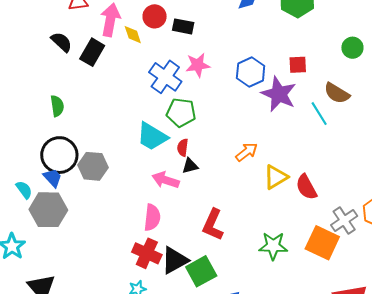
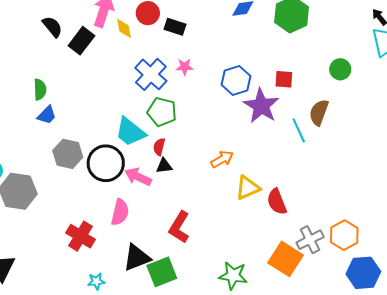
pink star: (198, 65) -> (185, 67), size x0.7
brown semicircle: (337, 93) -> (319, 112), turned 72
black circle: (59, 155) -> (106, 163), moved
blue trapezoid: (53, 178) -> (47, 115), moved, turned 80
green star: (273, 246) -> (233, 276), moved
red cross: (147, 253) -> (81, 236), moved

